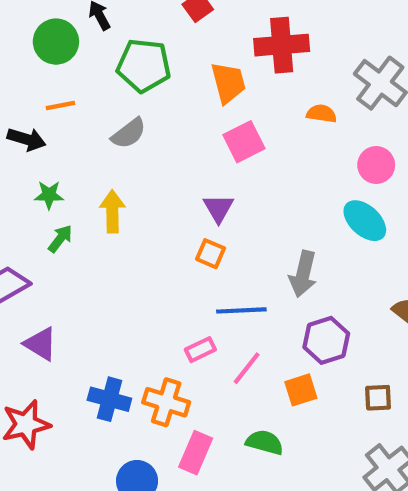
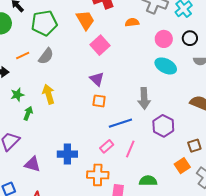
orange line: (60, 106) -> (23, 56), moved
orange square: (301, 390) -> (182, 166), moved
blue cross: (109, 399) -> (67, 154), moved

